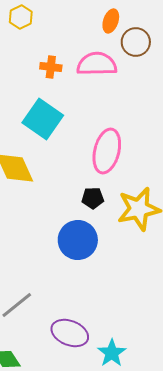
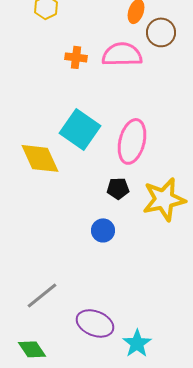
cyan square: (43, 119) -> (80, 129), moved
blue circle: (78, 240) -> (103, 230), size x0.6

